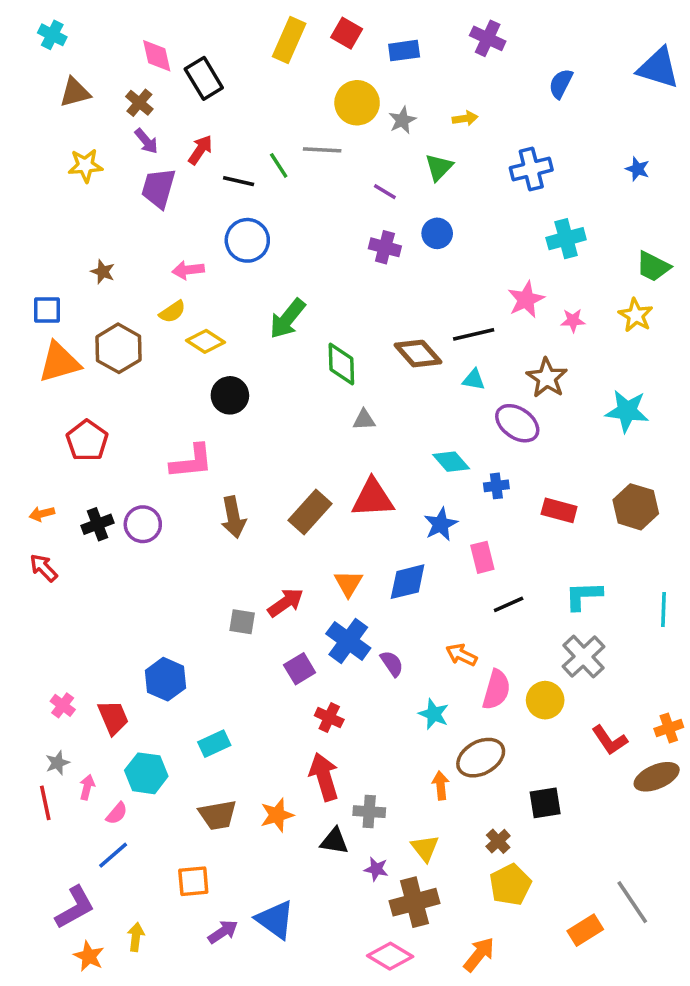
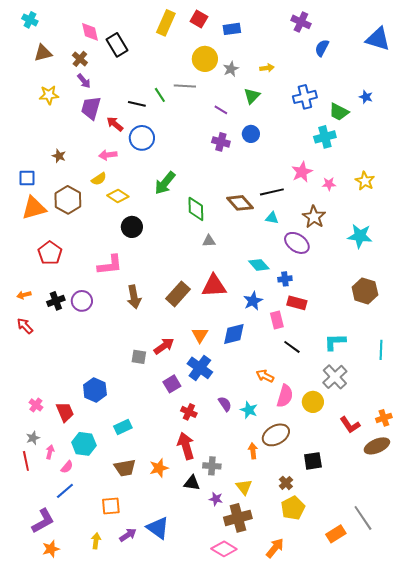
purple cross: (488, 38) -> (301, 22), moved
red arrow: (200, 150) -> (115, 124), moved, turned -84
green trapezoid: (653, 266) -> (339, 112), moved
red rectangle: (559, 510) -> (297, 303), moved
black line: (509, 604) -> (292, 347), turned 60
purple semicircle: (392, 664) -> (225, 404), moved
yellow arrow: (136, 937) -> (96, 541), moved
orange star: (89, 956) -> (51, 549), turned 30

